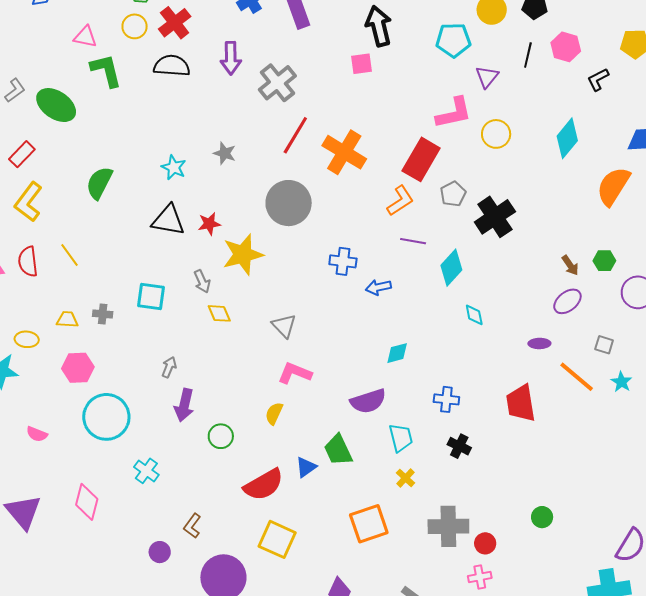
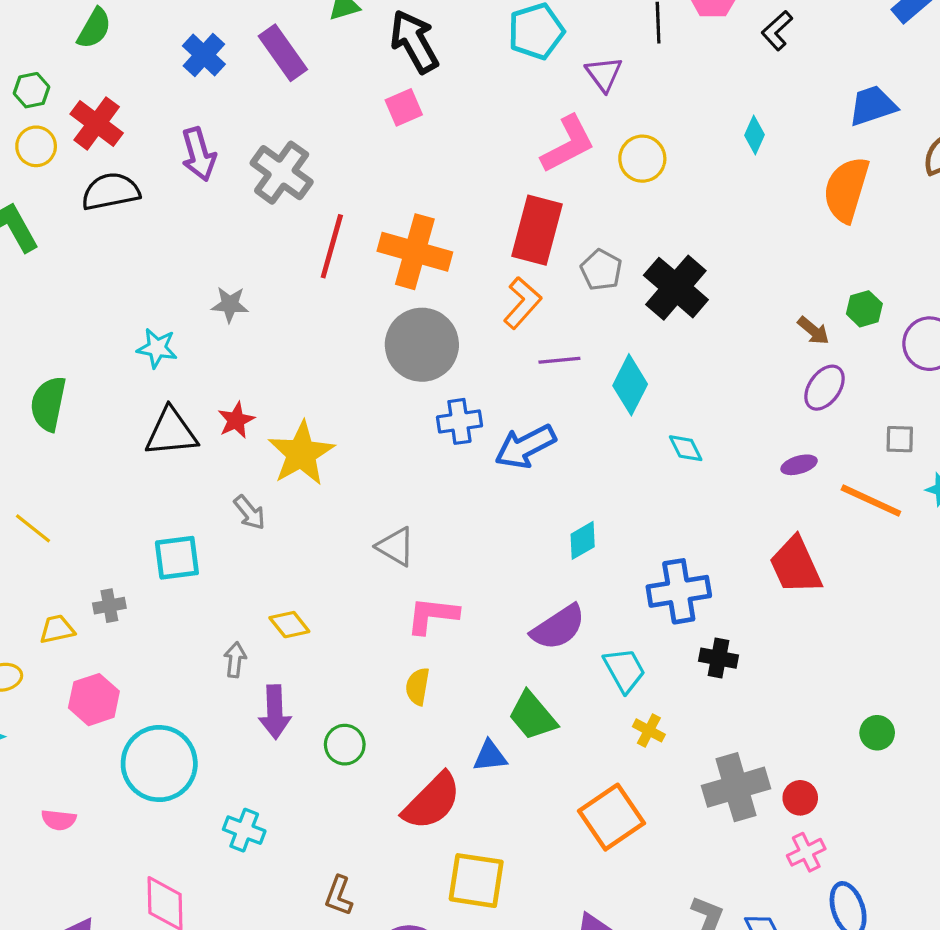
cyan diamond: (567, 138) -> (755, 135), size x0.6
gray circle: (289, 203) -> (422, 345), moved
blue arrow: (378, 287) -> (525, 447), size x1.5
yellow diamond: (219, 313) -> (289, 625), moved
blue cross: (446, 399) -> (679, 591), size x1.5
blue triangle: (306, 467) -> (490, 756), turned 45

